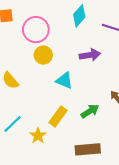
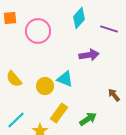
yellow circle: (43, 55) -> (45, 86), moved
green arrow: (90, 111) -> (88, 119), moved

